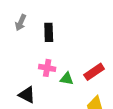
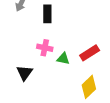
black triangle: (27, 95) -> (24, 73), turned 36

